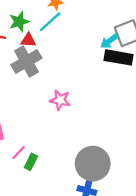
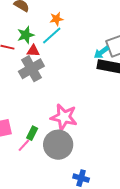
pink star: (60, 100) -> (64, 117), moved, size x1.5
green rectangle: (31, 162) -> (32, 133), moved
gray circle: (93, 164) -> (58, 145), moved

